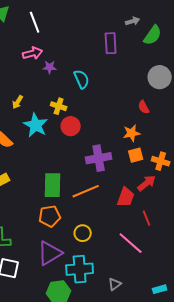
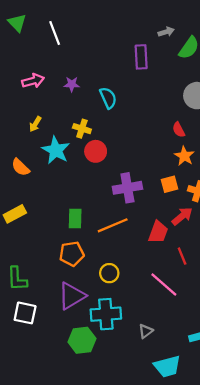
pink arrow: (33, 53) -> (33, 81), moved
orange star: (132, 133) -> (184, 156), moved, turned -30
green rectangle: (53, 185) -> (75, 218), size x0.7

